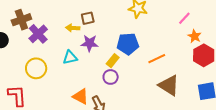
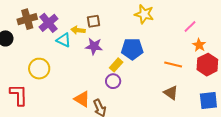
purple cross: (38, 34) -> (49, 23), moved
cyan triangle: (70, 57) -> (64, 40), moved, turned 35
orange line: (157, 59) -> (173, 65), moved, turned 36
brown triangle: (169, 85) -> (171, 93), size x0.7

